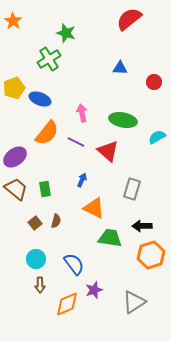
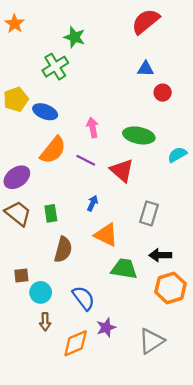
blue triangle: (120, 68) -> (146, 69), moved
red circle: (154, 82) -> (163, 93), moved
brown semicircle: (56, 221) -> (63, 250), size x1.6
brown square: (35, 223) -> (21, 276), moved, turned 32

